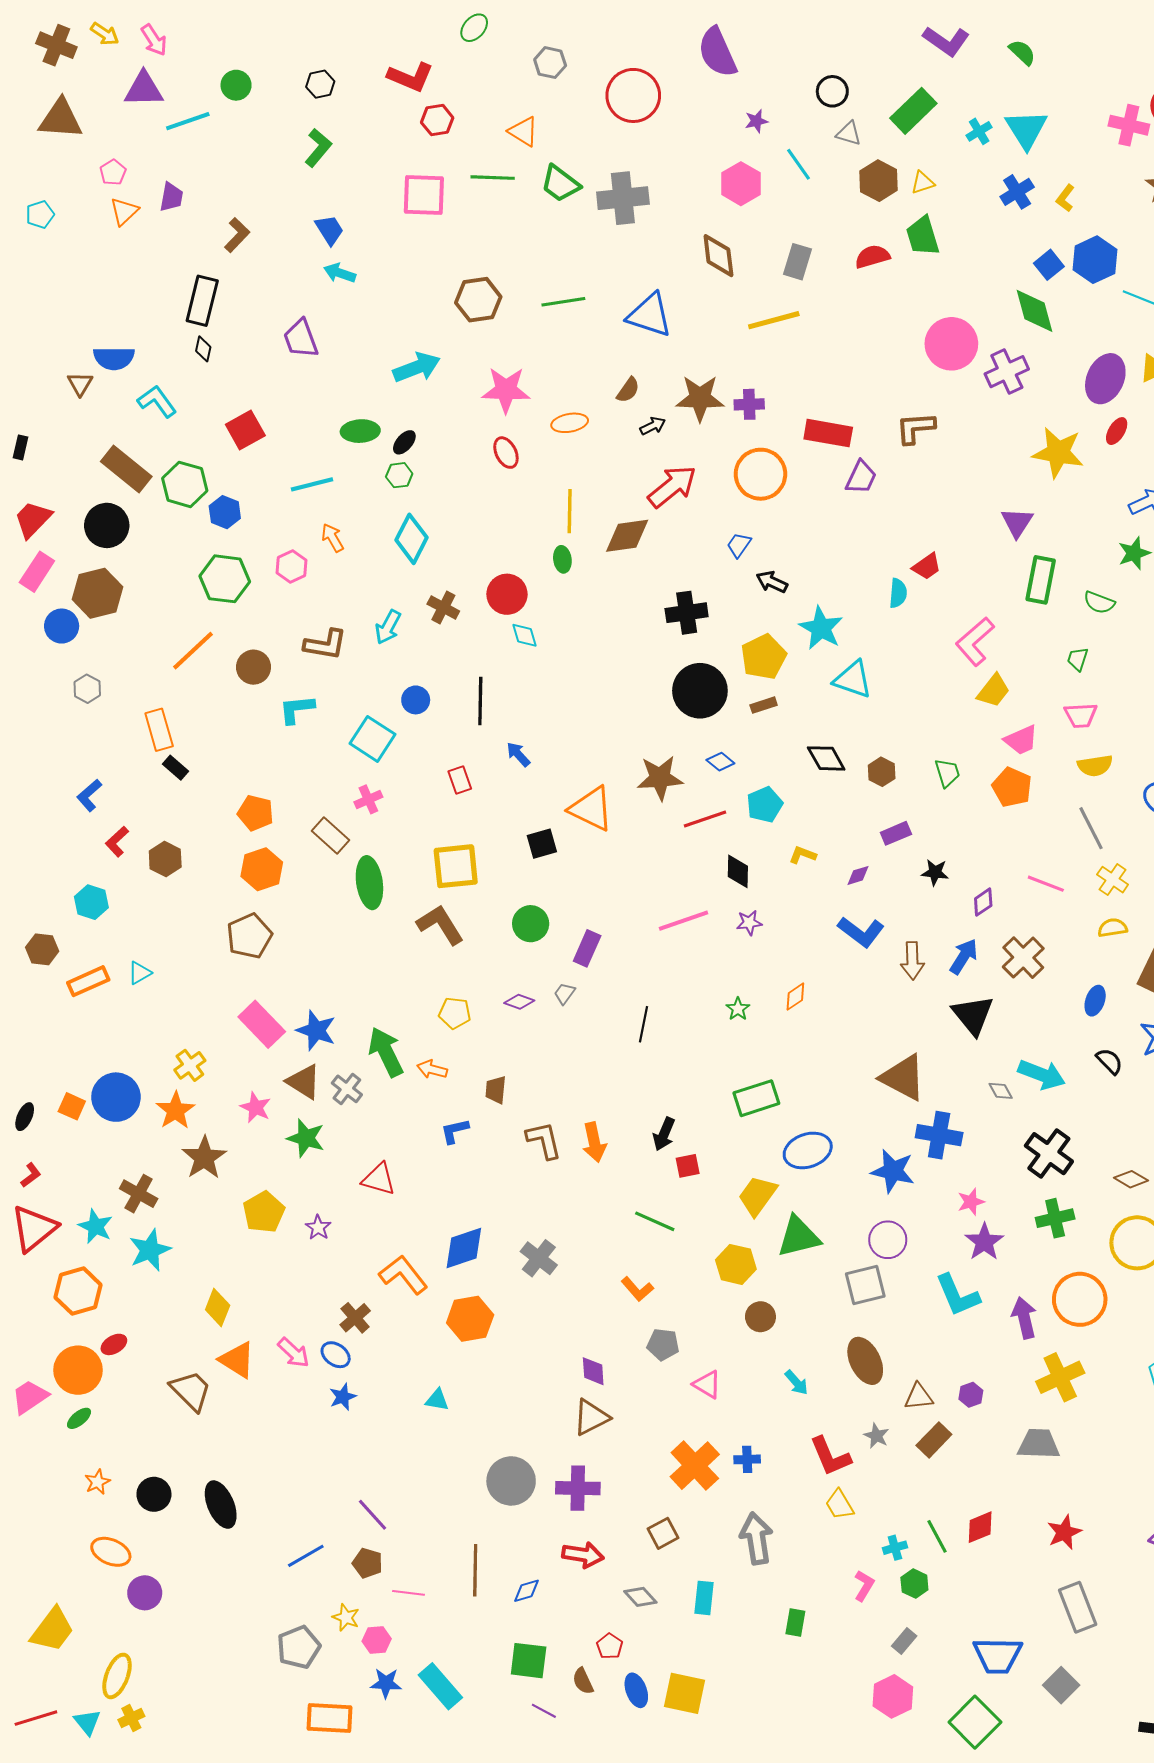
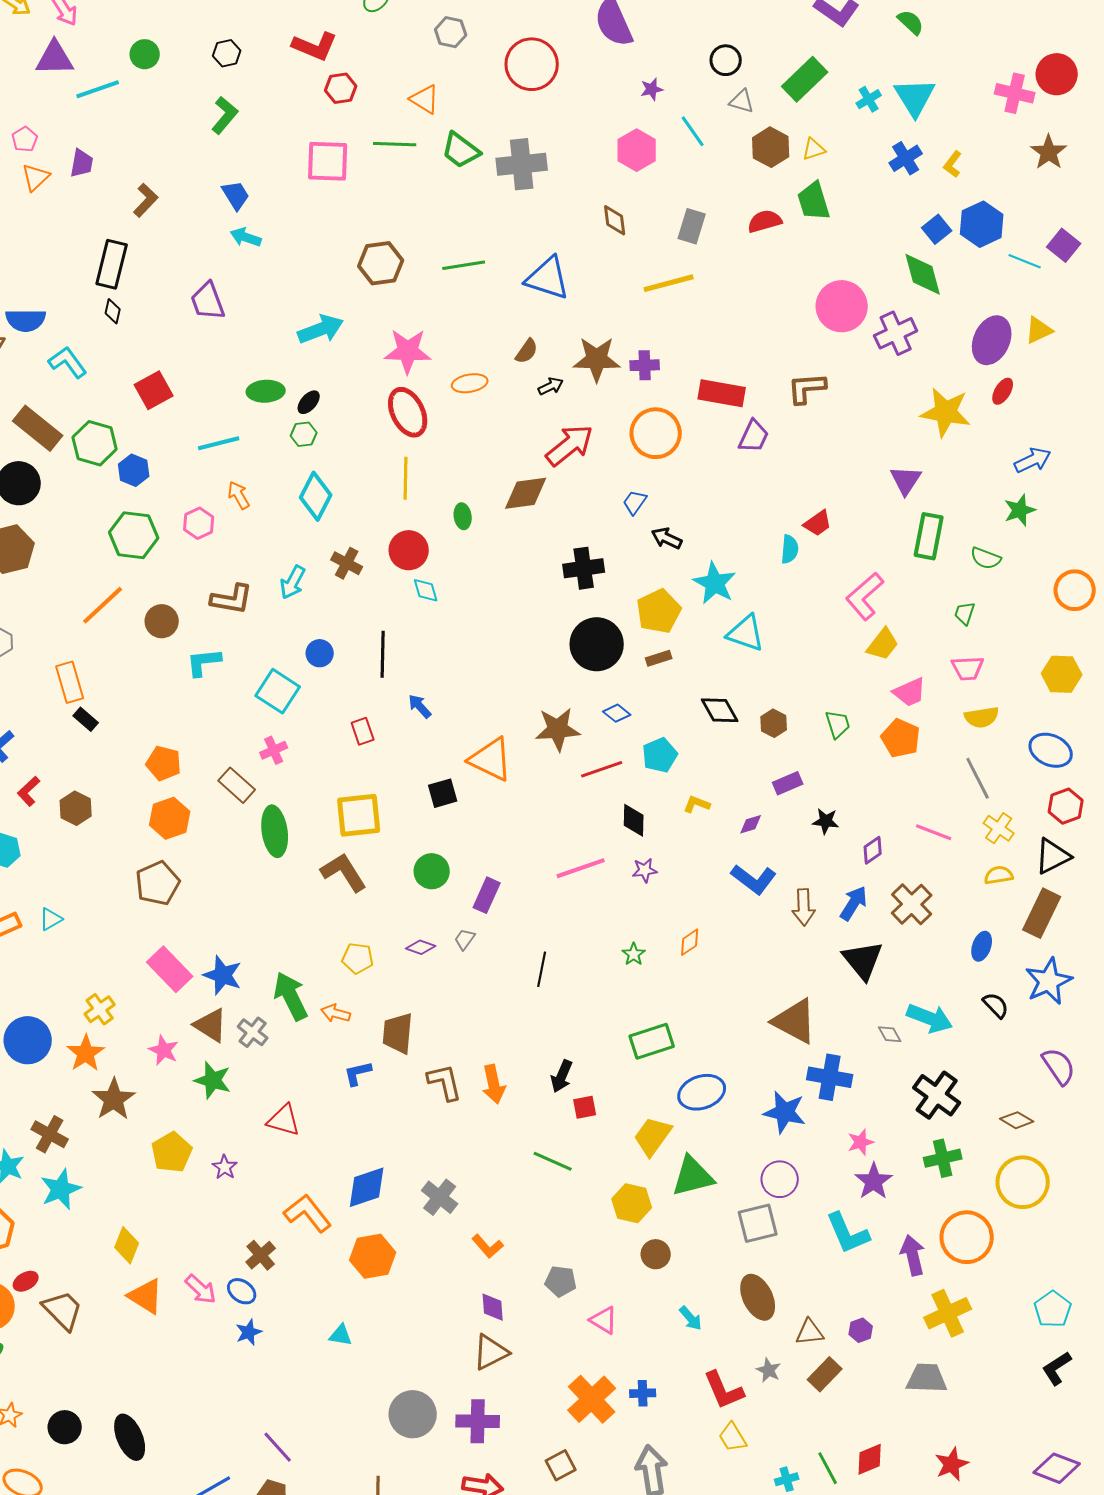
brown diamond: (718, 256) -> (615, 220), size x0.7
red ellipse: (506, 453) -> (408, 412), size x1.6
yellow line: (570, 511) -> (406, 478), moved
brown trapezoid: (496, 1090) -> (398, 1033), size x1.5
orange L-shape: (637, 1289) -> (488, 1246), moved
brown trapezoid: (191, 1391) -> (63, 1310), moved

